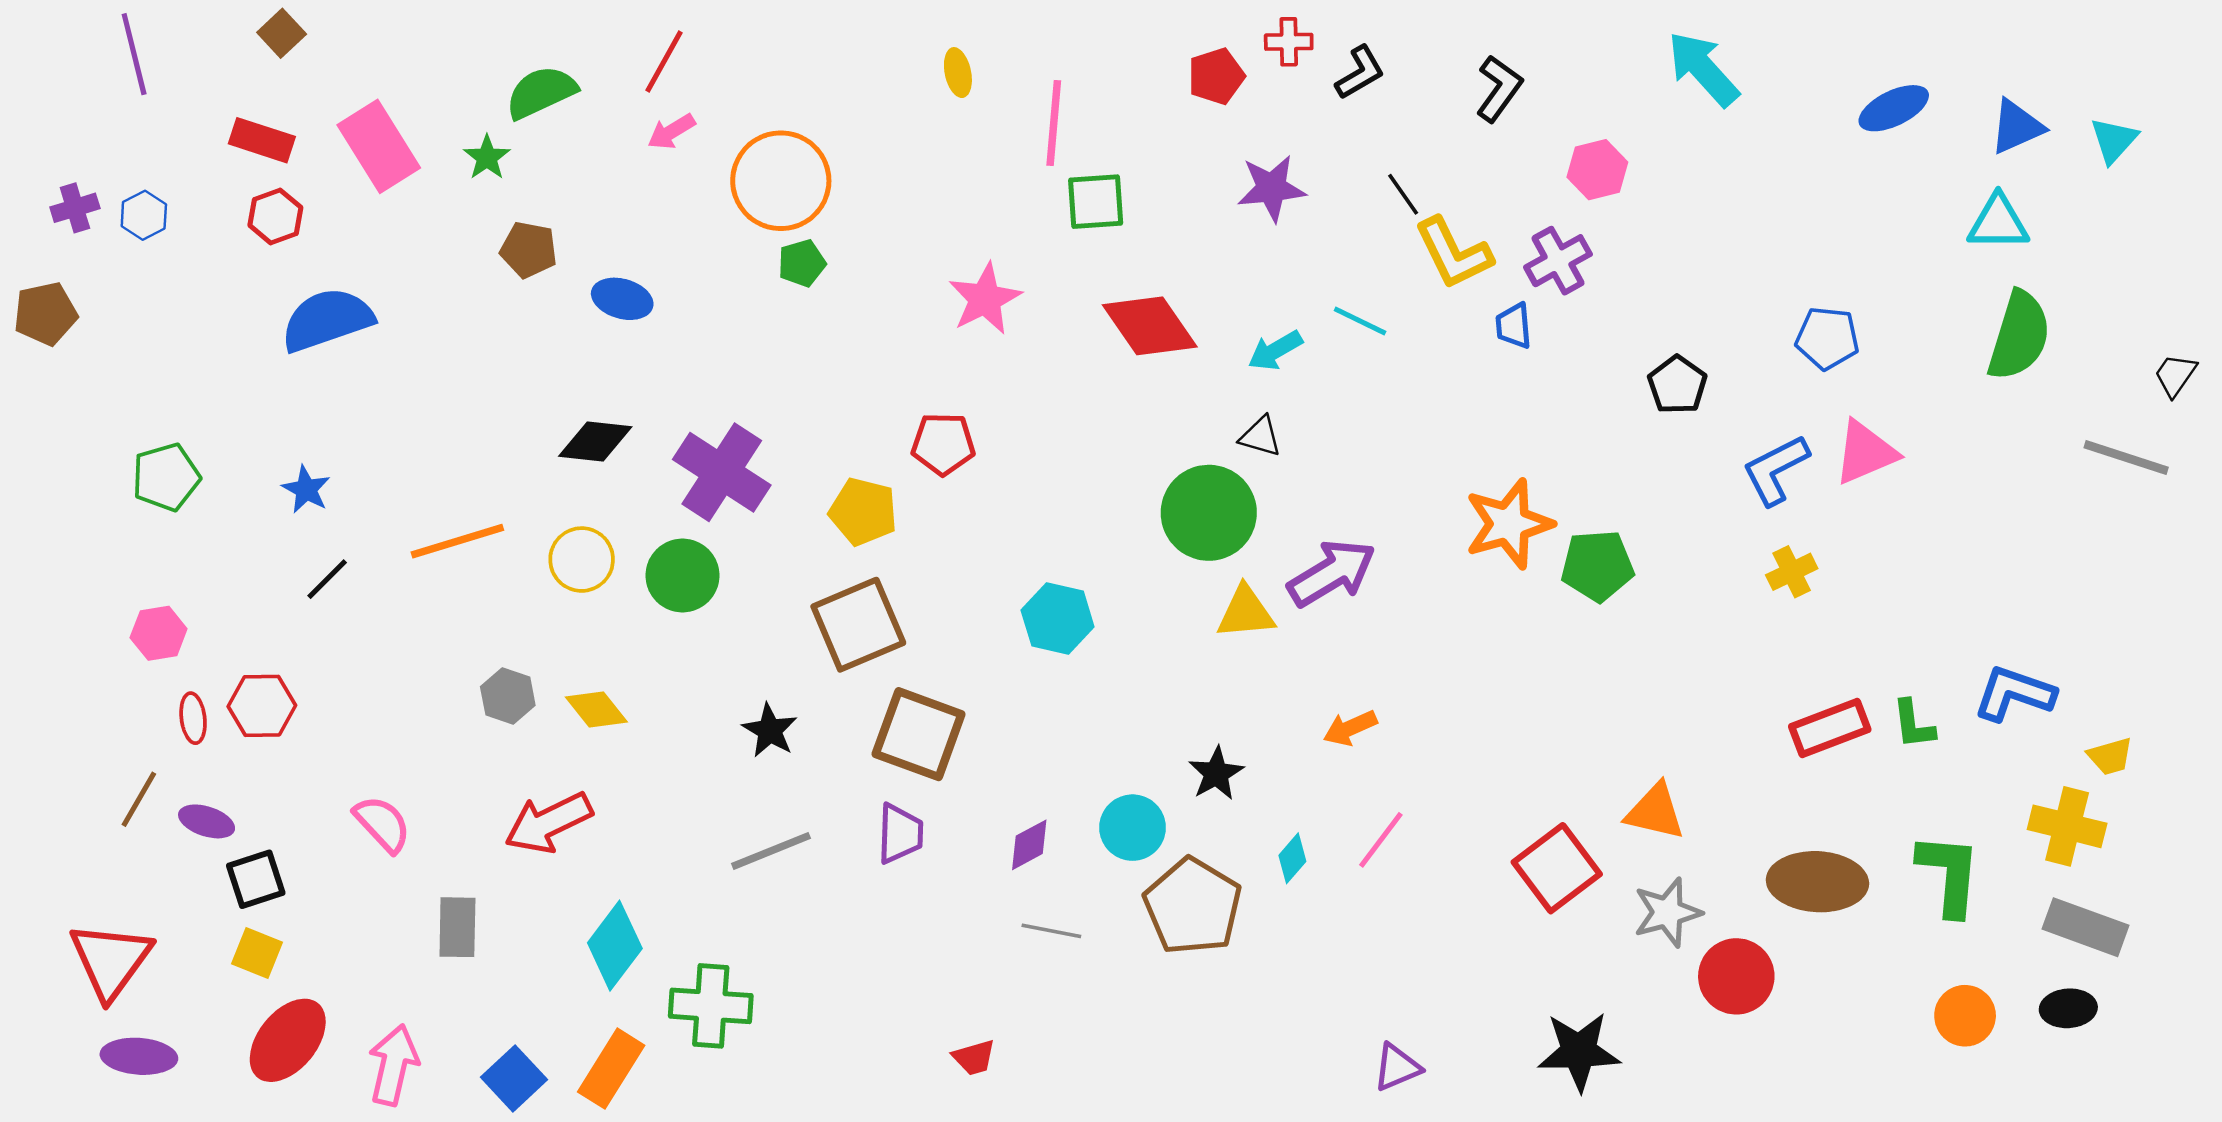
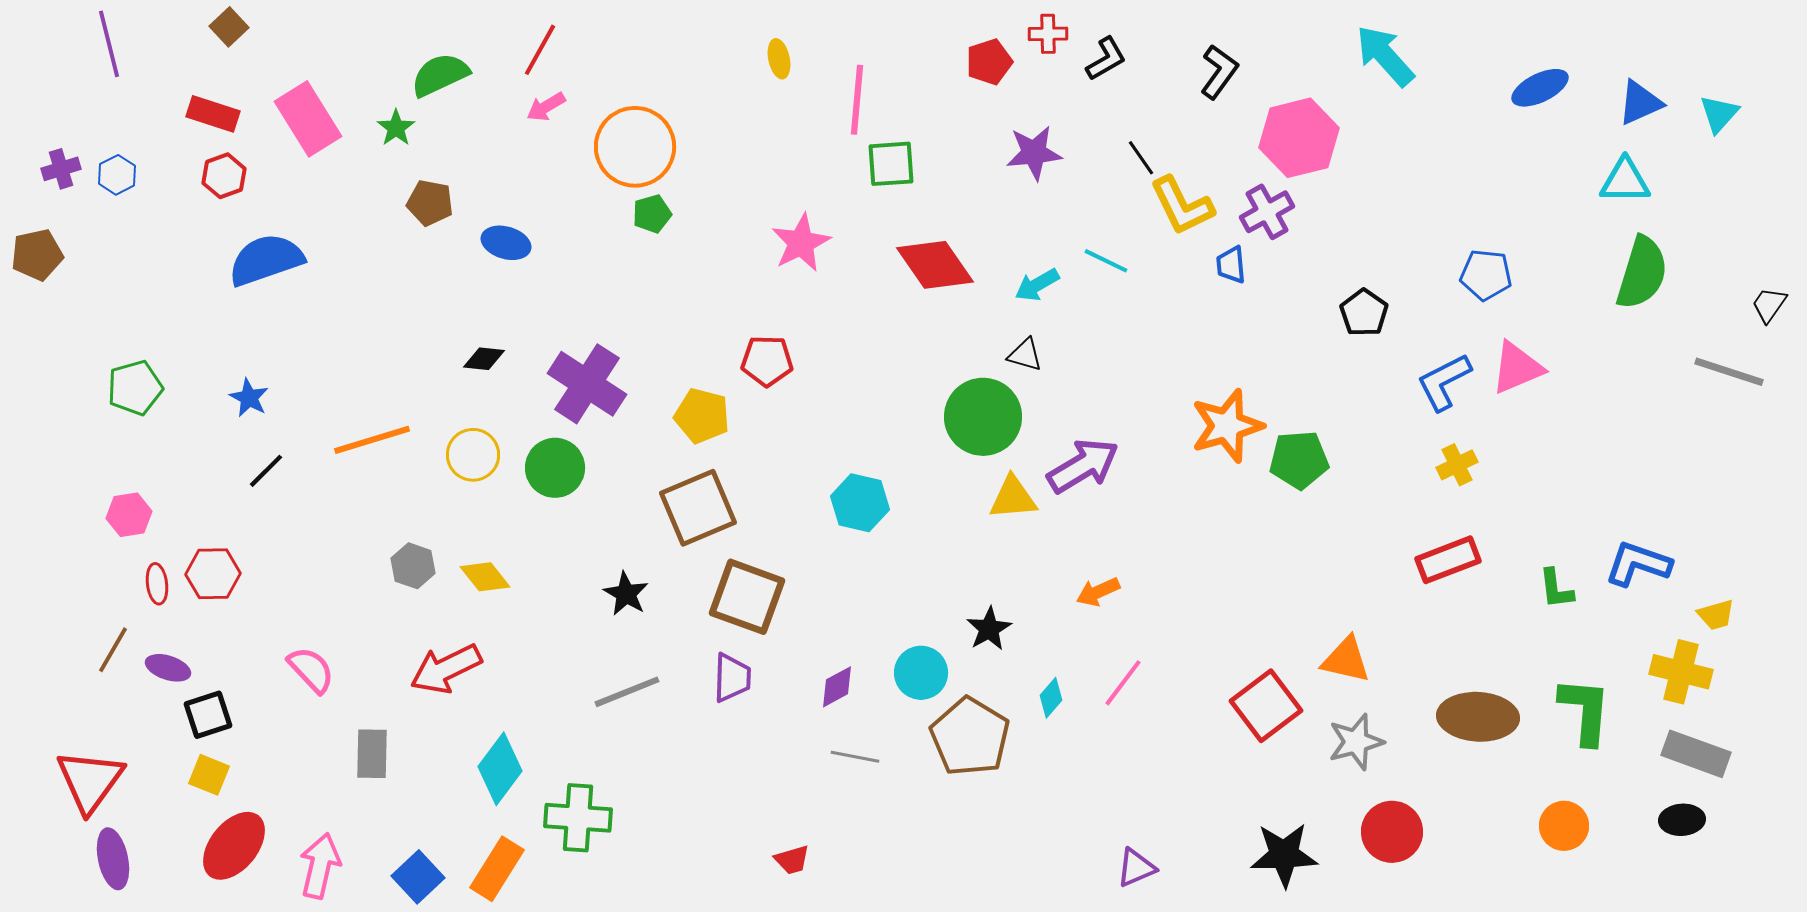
pink hexagon: (1597, 170) -> (1299, 138), size x1.6
black diamond: (595, 441) -> (484, 359), size x0.7
red rectangle: (1830, 728) -> (1448, 560), moved
red circle: (1736, 976) -> (1392, 832), moved
orange circle: (1965, 1016) -> (1564, 826), moved
purple ellipse: (139, 1056) -> (113, 859), turned 74

